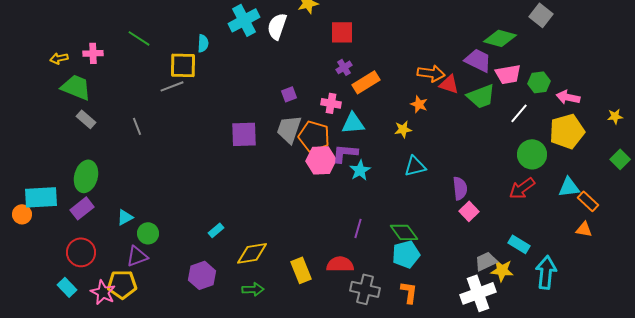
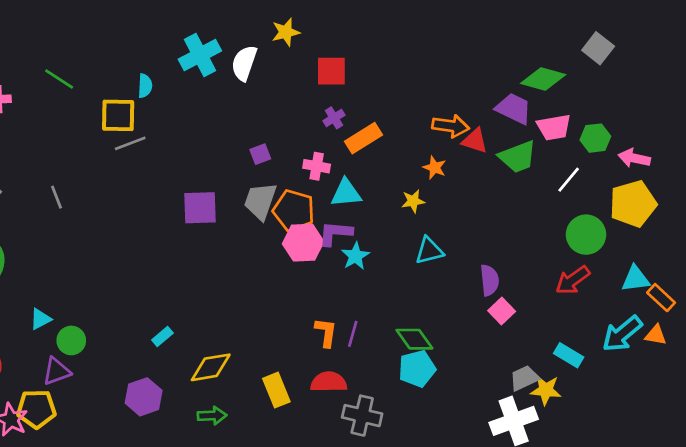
gray line: (172, 86) -> (130, 143), moved
cyan arrow: (546, 272) -> (622, 334), moved, turned -136
orange L-shape: (409, 292) -> (326, 332), moved

